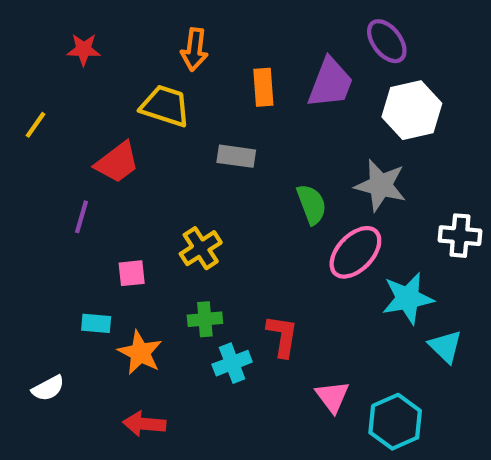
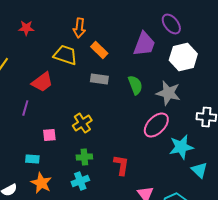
orange rectangle: (263, 87) -> (99, 50), moved, turned -42
green semicircle: (312, 204) -> (135, 85), moved
orange star: (140, 353) -> (41, 183), moved
cyan cross: (232, 363) -> (80, 181), moved

